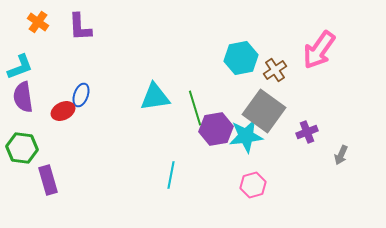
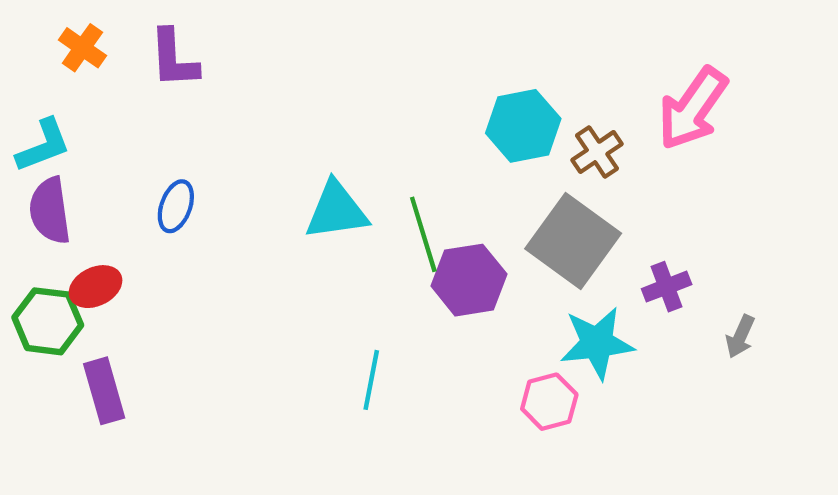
red ellipse: (63, 111) -> (96, 287), moved
cyan star: (246, 136) -> (597, 343), moved

